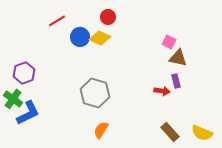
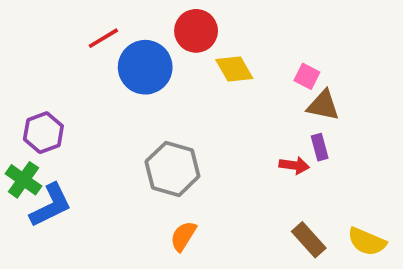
red circle: (108, 17) -> (196, 31), size x1.5
blue circle: (80, 37) -> (145, 67), size x1.5
yellow diamond: (100, 38) -> (234, 69), moved, turned 35

